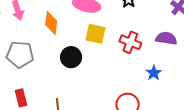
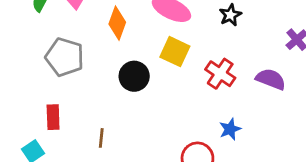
blue star: (154, 73) -> (230, 129), moved

